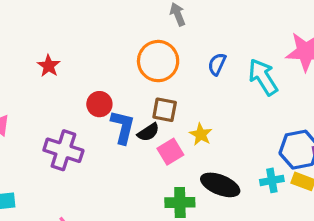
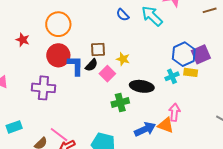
orange circle: (158, 61) -> (58, 24), moved
blue semicircle: (217, 64) -> (123, 15), turned -56
red circle: (99, 104) -> (58, 55), size x1.5

